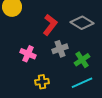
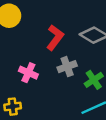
yellow cross: (42, 82) -> (13, 107), moved

